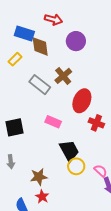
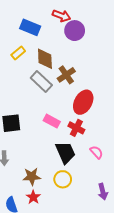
purple circle: (76, 41) -> (75, 31), moved
brown diamond: (40, 46) -> (45, 59), moved
red cross: (96, 123) -> (76, 128), moved
yellow circle: (76, 166) -> (63, 179), moved
pink semicircle: (101, 171) -> (96, 152), moved

